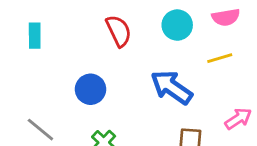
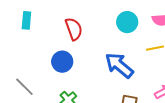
red semicircle: (119, 31) -> (74, 29), moved

